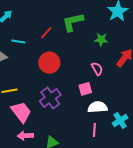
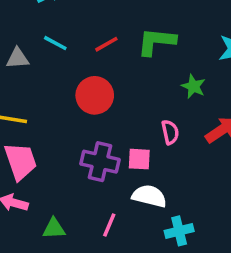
purple cross: (50, 98) -> (100, 162), moved, turned 30
pink line: (94, 130) -> (109, 225), moved

